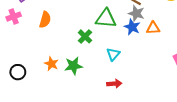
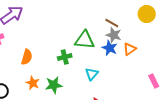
orange semicircle: (45, 20) -> (27, 57), moved
orange triangle: (153, 28) -> (130, 49), turned -32
green cross: (85, 36) -> (65, 57), turned 32

